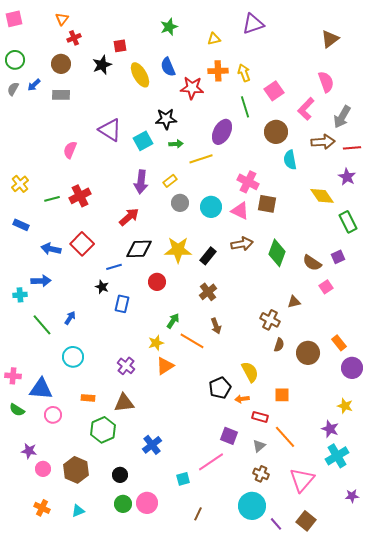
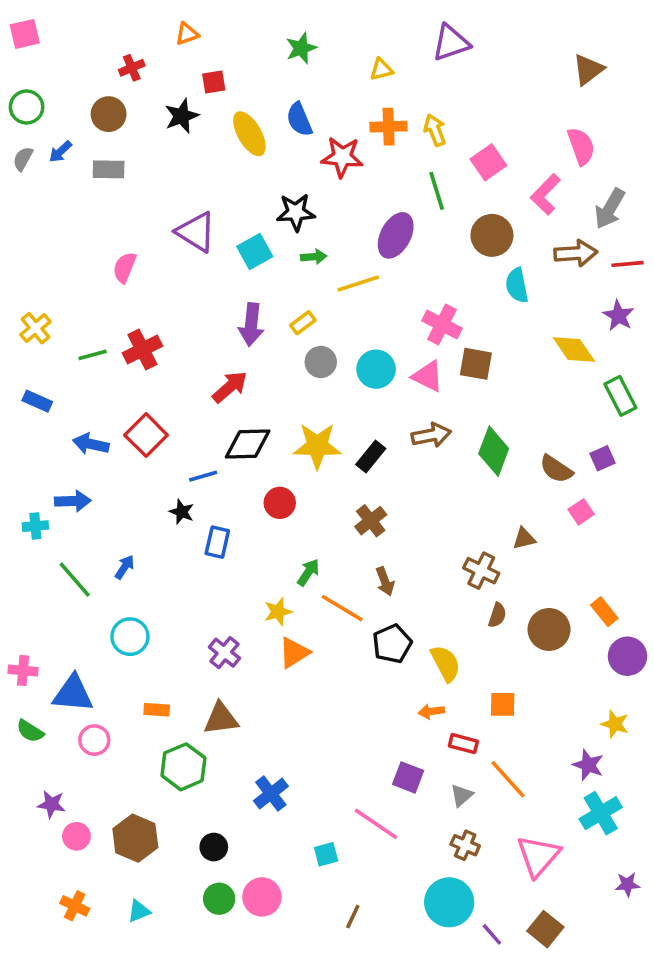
orange triangle: (62, 19) -> (187, 34), moved, turned 32
black pentagon: (220, 388) -> (392, 644), moved
pink line: (211, 462) -> (376, 824), turned 68

